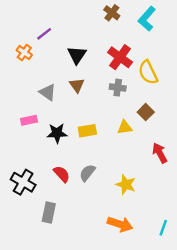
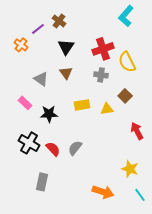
brown cross: (112, 13) -> (59, 21), moved
red cross: (120, 57) -> (103, 49), turned 35
pink rectangle: (29, 120) -> (25, 103), turned 56
yellow rectangle: (87, 131) -> (82, 105), moved
black cross: (23, 182) -> (29, 143), moved
yellow star: (126, 184) -> (130, 169), moved
cyan line: (163, 228) -> (140, 195), turned -56

